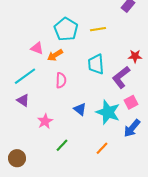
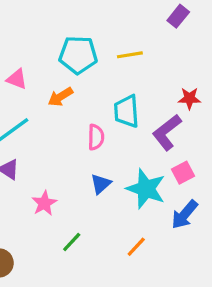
cyan pentagon: (66, 29) -> (78, 55), turned -30
pink triangle: (37, 48) -> (17, 79), moved
pink semicircle: (61, 80) -> (96, 137), moved
blue triangle: (80, 109) -> (101, 184), turned 40

